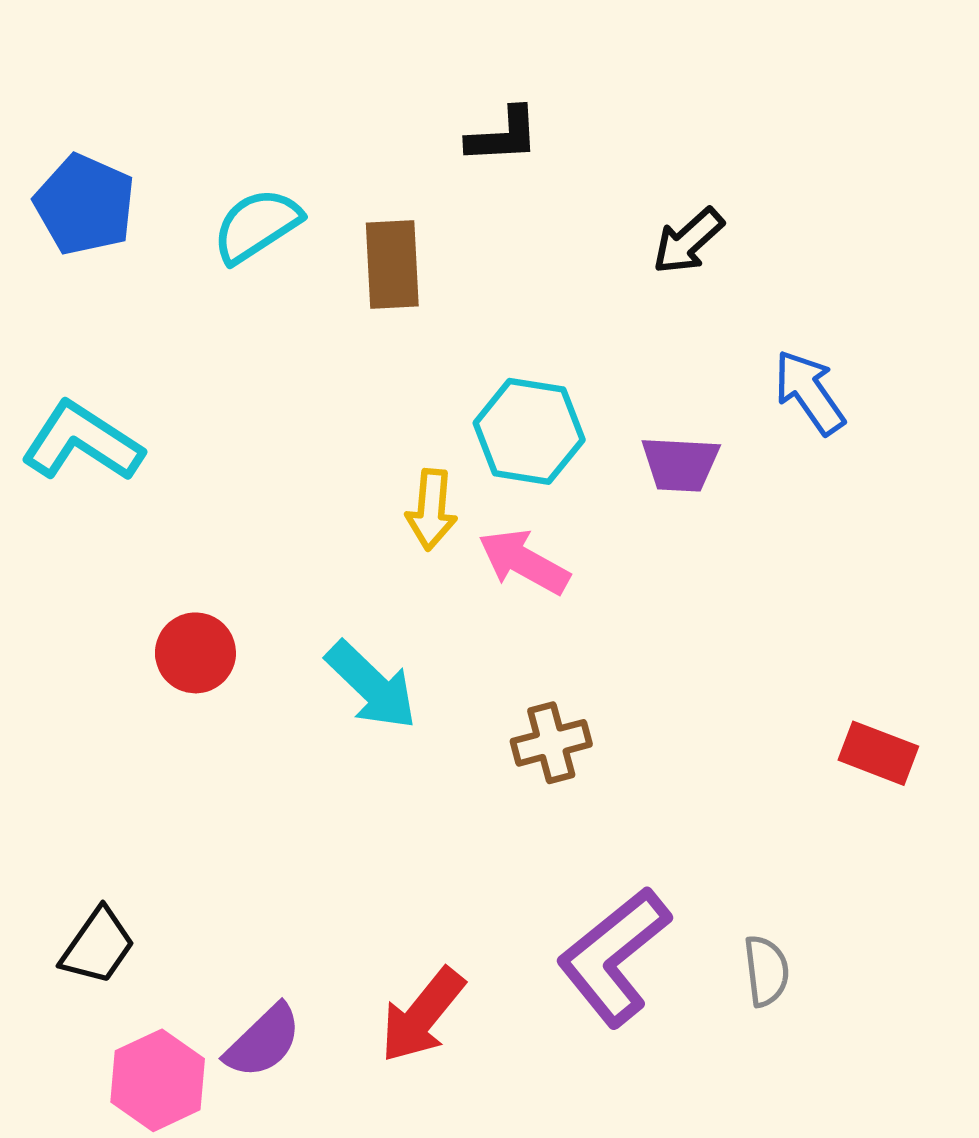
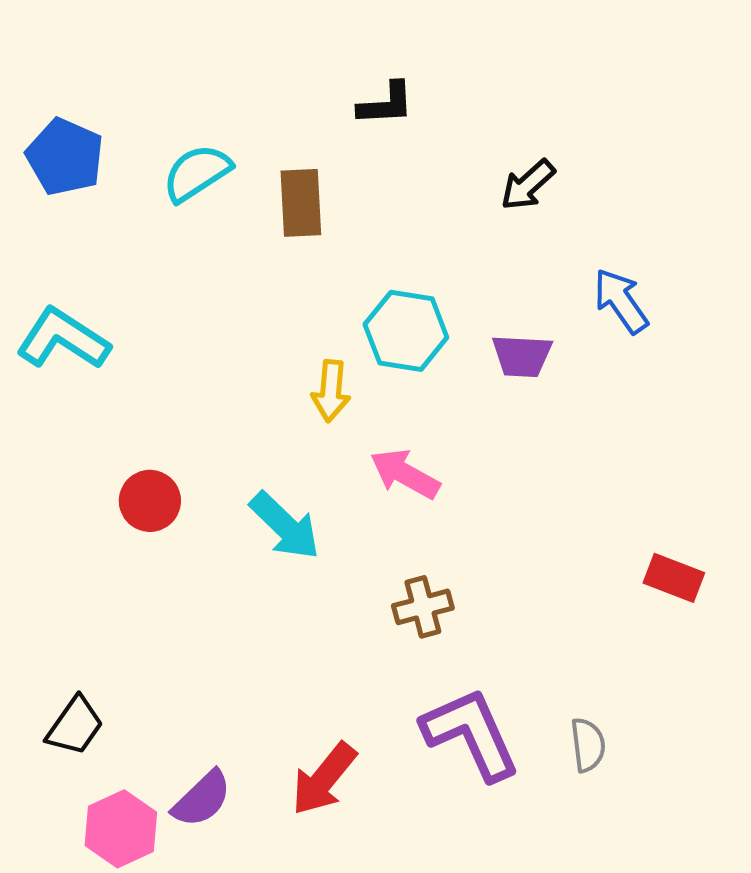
pink arrow: (524, 562) -> (405, 474), moved
brown cross: (551, 743) -> (423, 607), moved
purple L-shape: (614, 957) -> (471, 734), turned 105

